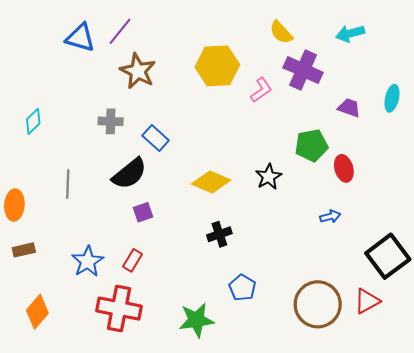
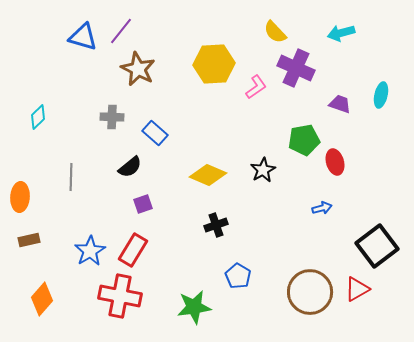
black semicircle: (129, 174) -> (130, 167), size x0.7
red rectangle: (133, 260) -> (133, 250), size x1.5

